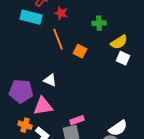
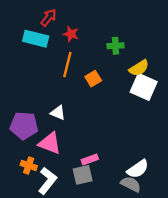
orange line: (58, 39) -> (67, 65), turned 35
orange square: (80, 51) -> (93, 79), turned 32
white square: (123, 58) -> (144, 87), size x1.6
pink triangle: (43, 106) -> (50, 143), turned 30

